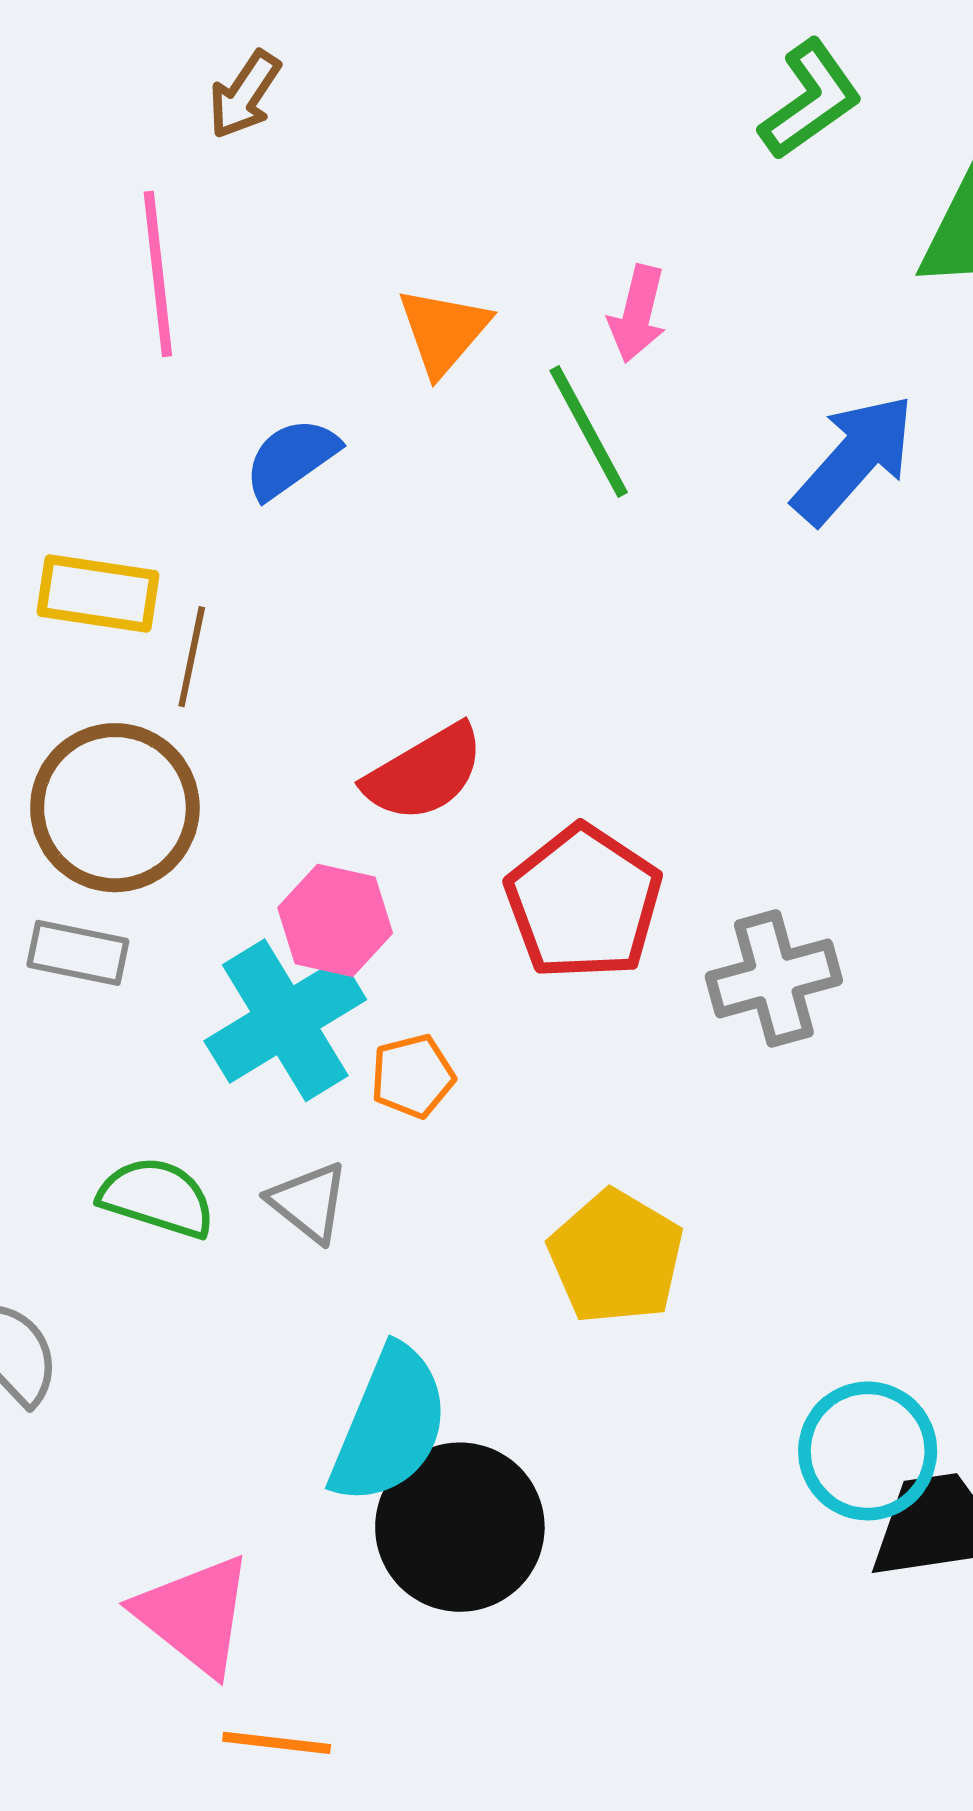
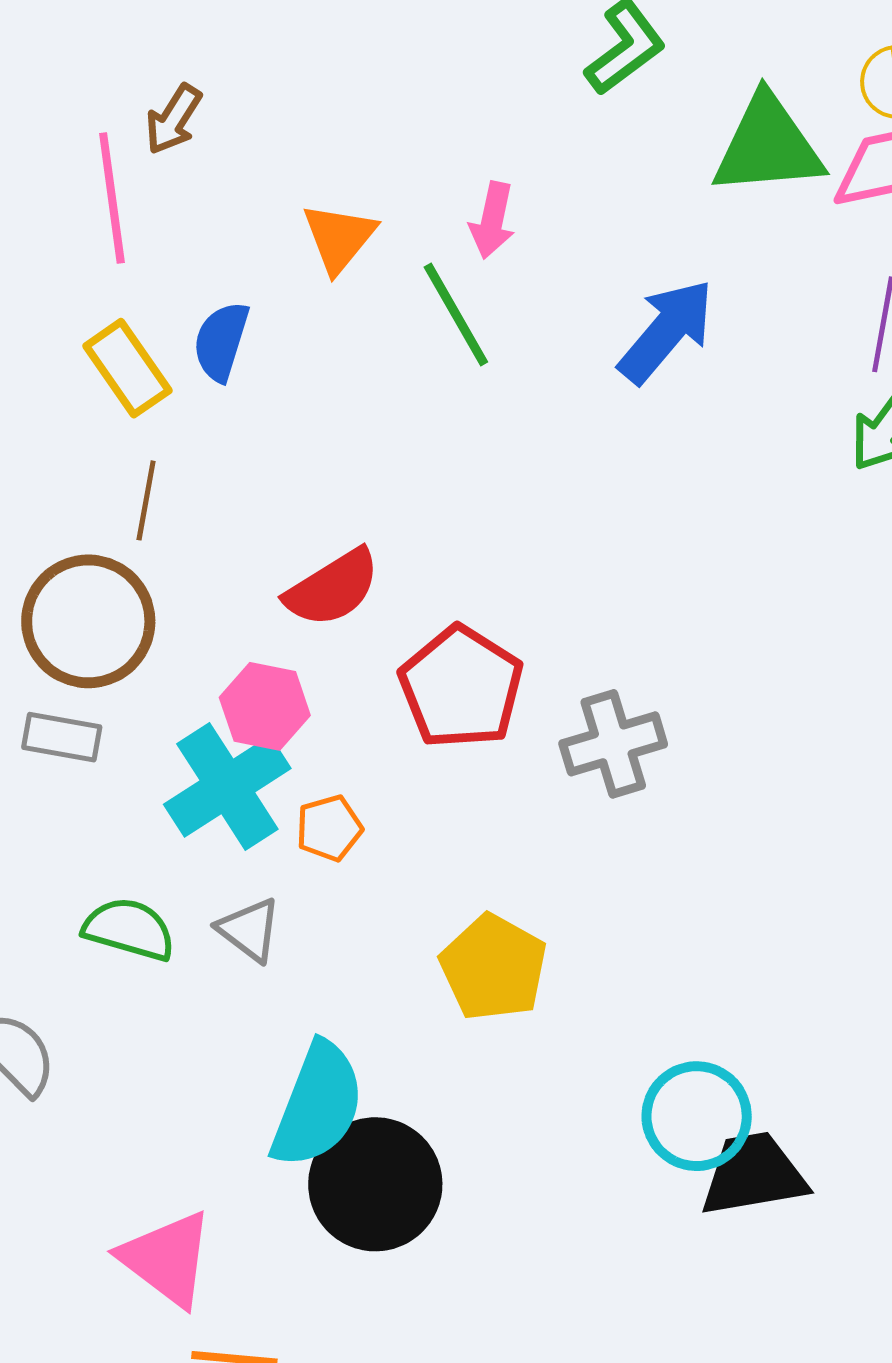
brown arrow: (244, 95) -> (173, 119), moved
blue semicircle: (291, 458) -> (221, 341), turned -36
yellow rectangle: (98, 593) -> (127, 368), moved, turned 48

